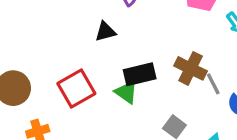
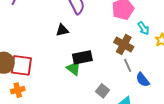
brown cross: (191, 68) -> (124, 44), moved
red square: (76, 88) -> (21, 65), moved, turned 35

